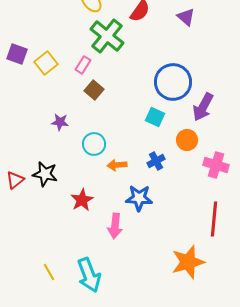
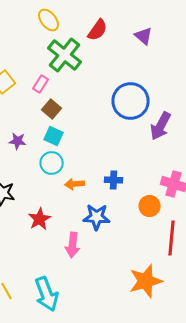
cyan square: (155, 117) -> (54, 136), moved
orange circle: (187, 140) -> (150, 206), moved
blue cross: (156, 161) -> (114, 180), turned 30

